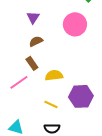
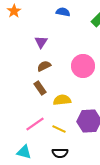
pink circle: (75, 24) -> (83, 66), moved
pink line: (19, 82) -> (35, 124), moved

